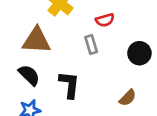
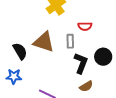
brown triangle: (36, 40) -> (44, 42), moved
black L-shape: (69, 85) -> (81, 63), moved

